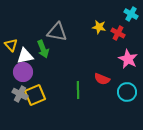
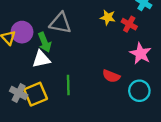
white triangle: (25, 56) -> (41, 59), moved
purple circle: (23, 72) -> (22, 32), moved
green line: (78, 90) -> (68, 85), moved

